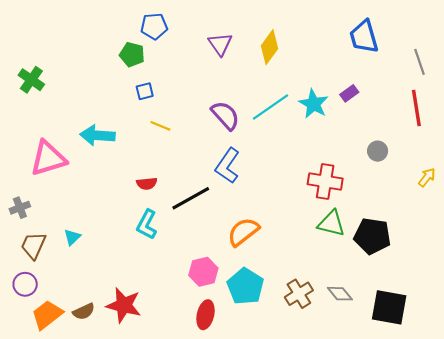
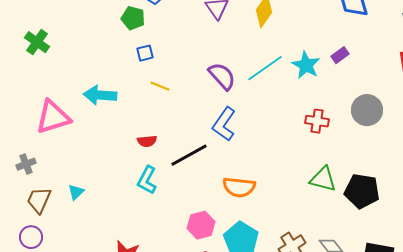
gray circle: (378, 151) -> (367, 110), size x1.6
red cross: (325, 181) -> (317, 121), moved, size x0.7
orange semicircle: (243, 232) -> (239, 187), turned -136

